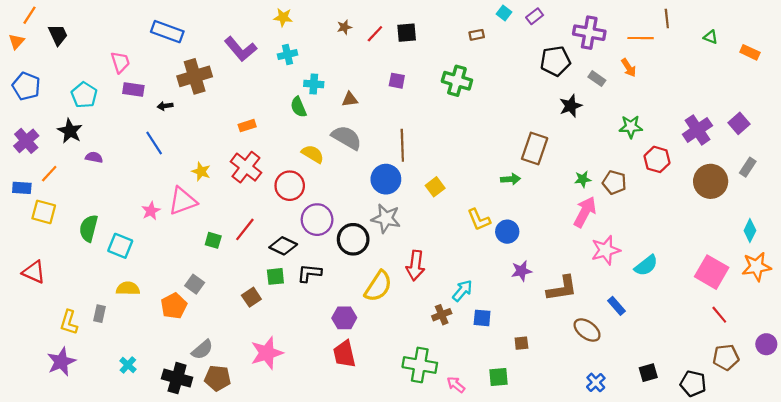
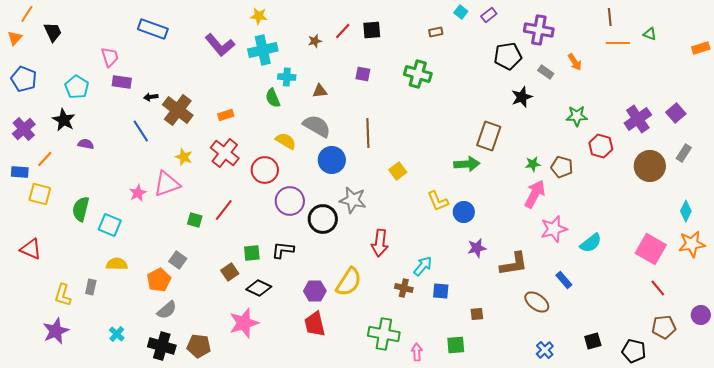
brown star: (344, 27) -> (315, 41), moved
orange line: (641, 38) -> (618, 43), moved
orange rectangle: (750, 52) -> (701, 48), moved, turned -42
cyan cross: (288, 55) -> (263, 50), size x1.6
brown cross: (195, 76) -> (178, 110), moved, turned -36
blue circle: (386, 179) -> (332, 160), moved
green arrow: (511, 179) -> (467, 164), size x1.4
black diamond: (283, 246) -> (259, 288), moved
yellow semicircle: (378, 286) -> (349, 282), moved
brown cross: (442, 315) -> (404, 288), turned 36
gray semicircle: (202, 350) -> (167, 310), moved
pink arrow: (456, 385) -> (417, 352), turned 48

